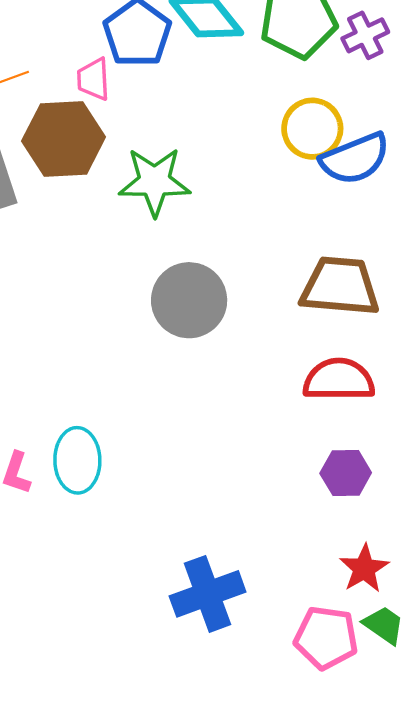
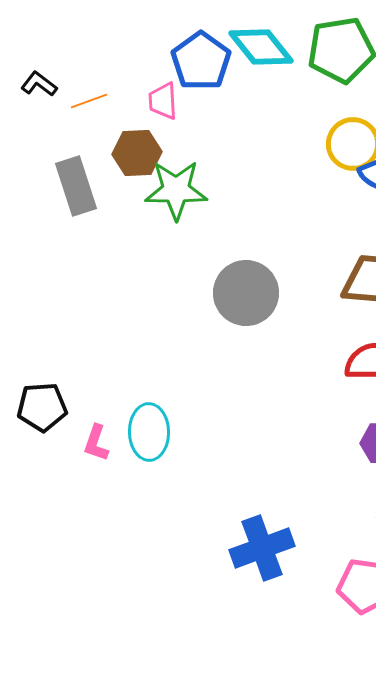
brown hexagon: (64, 139) -> (137, 153), size x0.7
green star: (155, 182) -> (176, 190), moved

